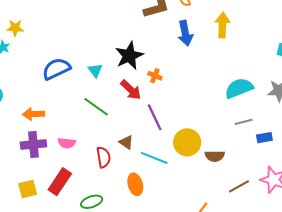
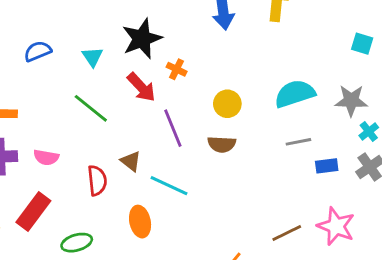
blue semicircle: (56, 69) -> (38, 51), size x0.7
yellow circle: (187, 142) -> (227, 104), moved, size x0.7
brown semicircle: (215, 156) -> (222, 144), moved

